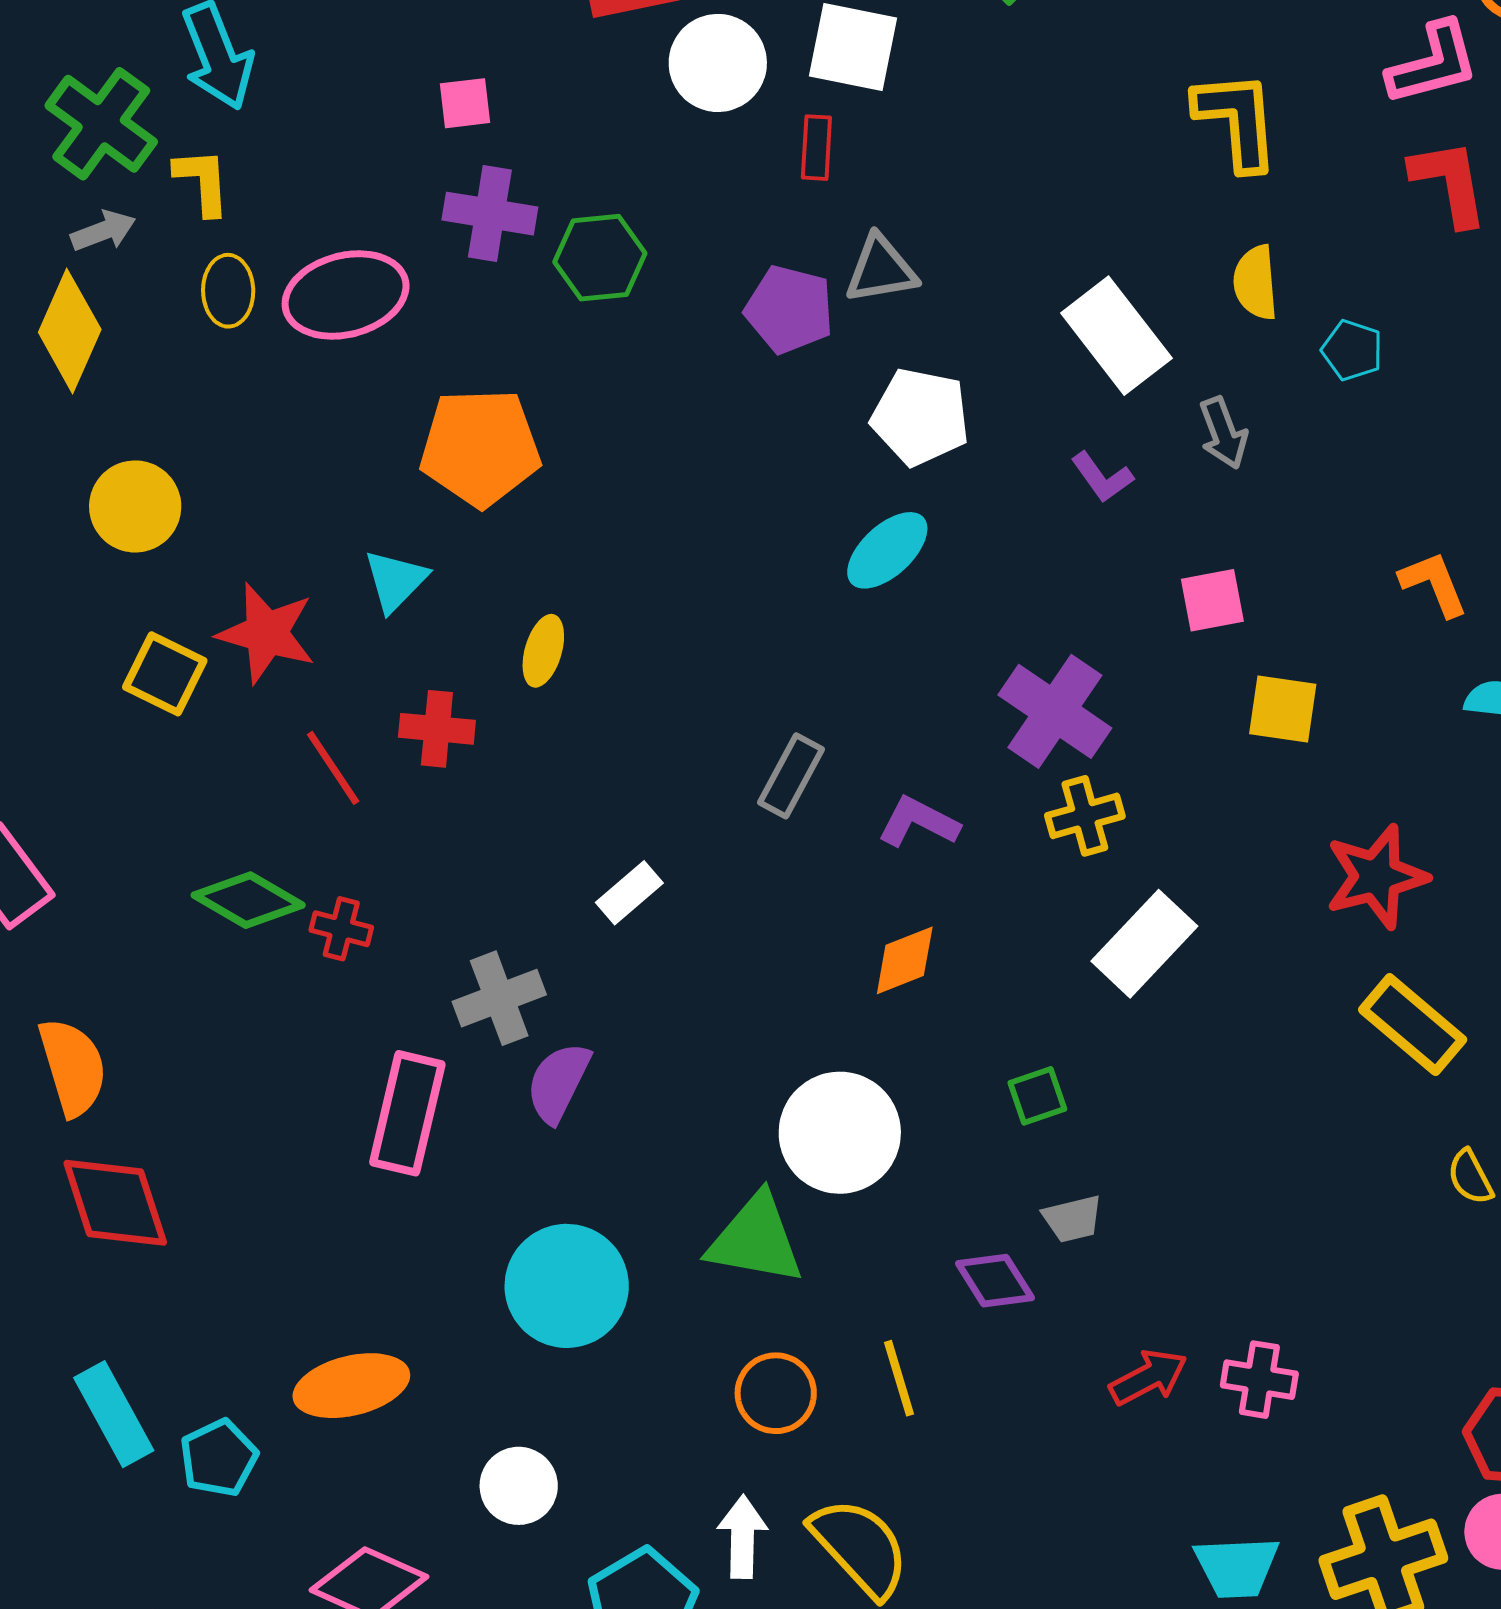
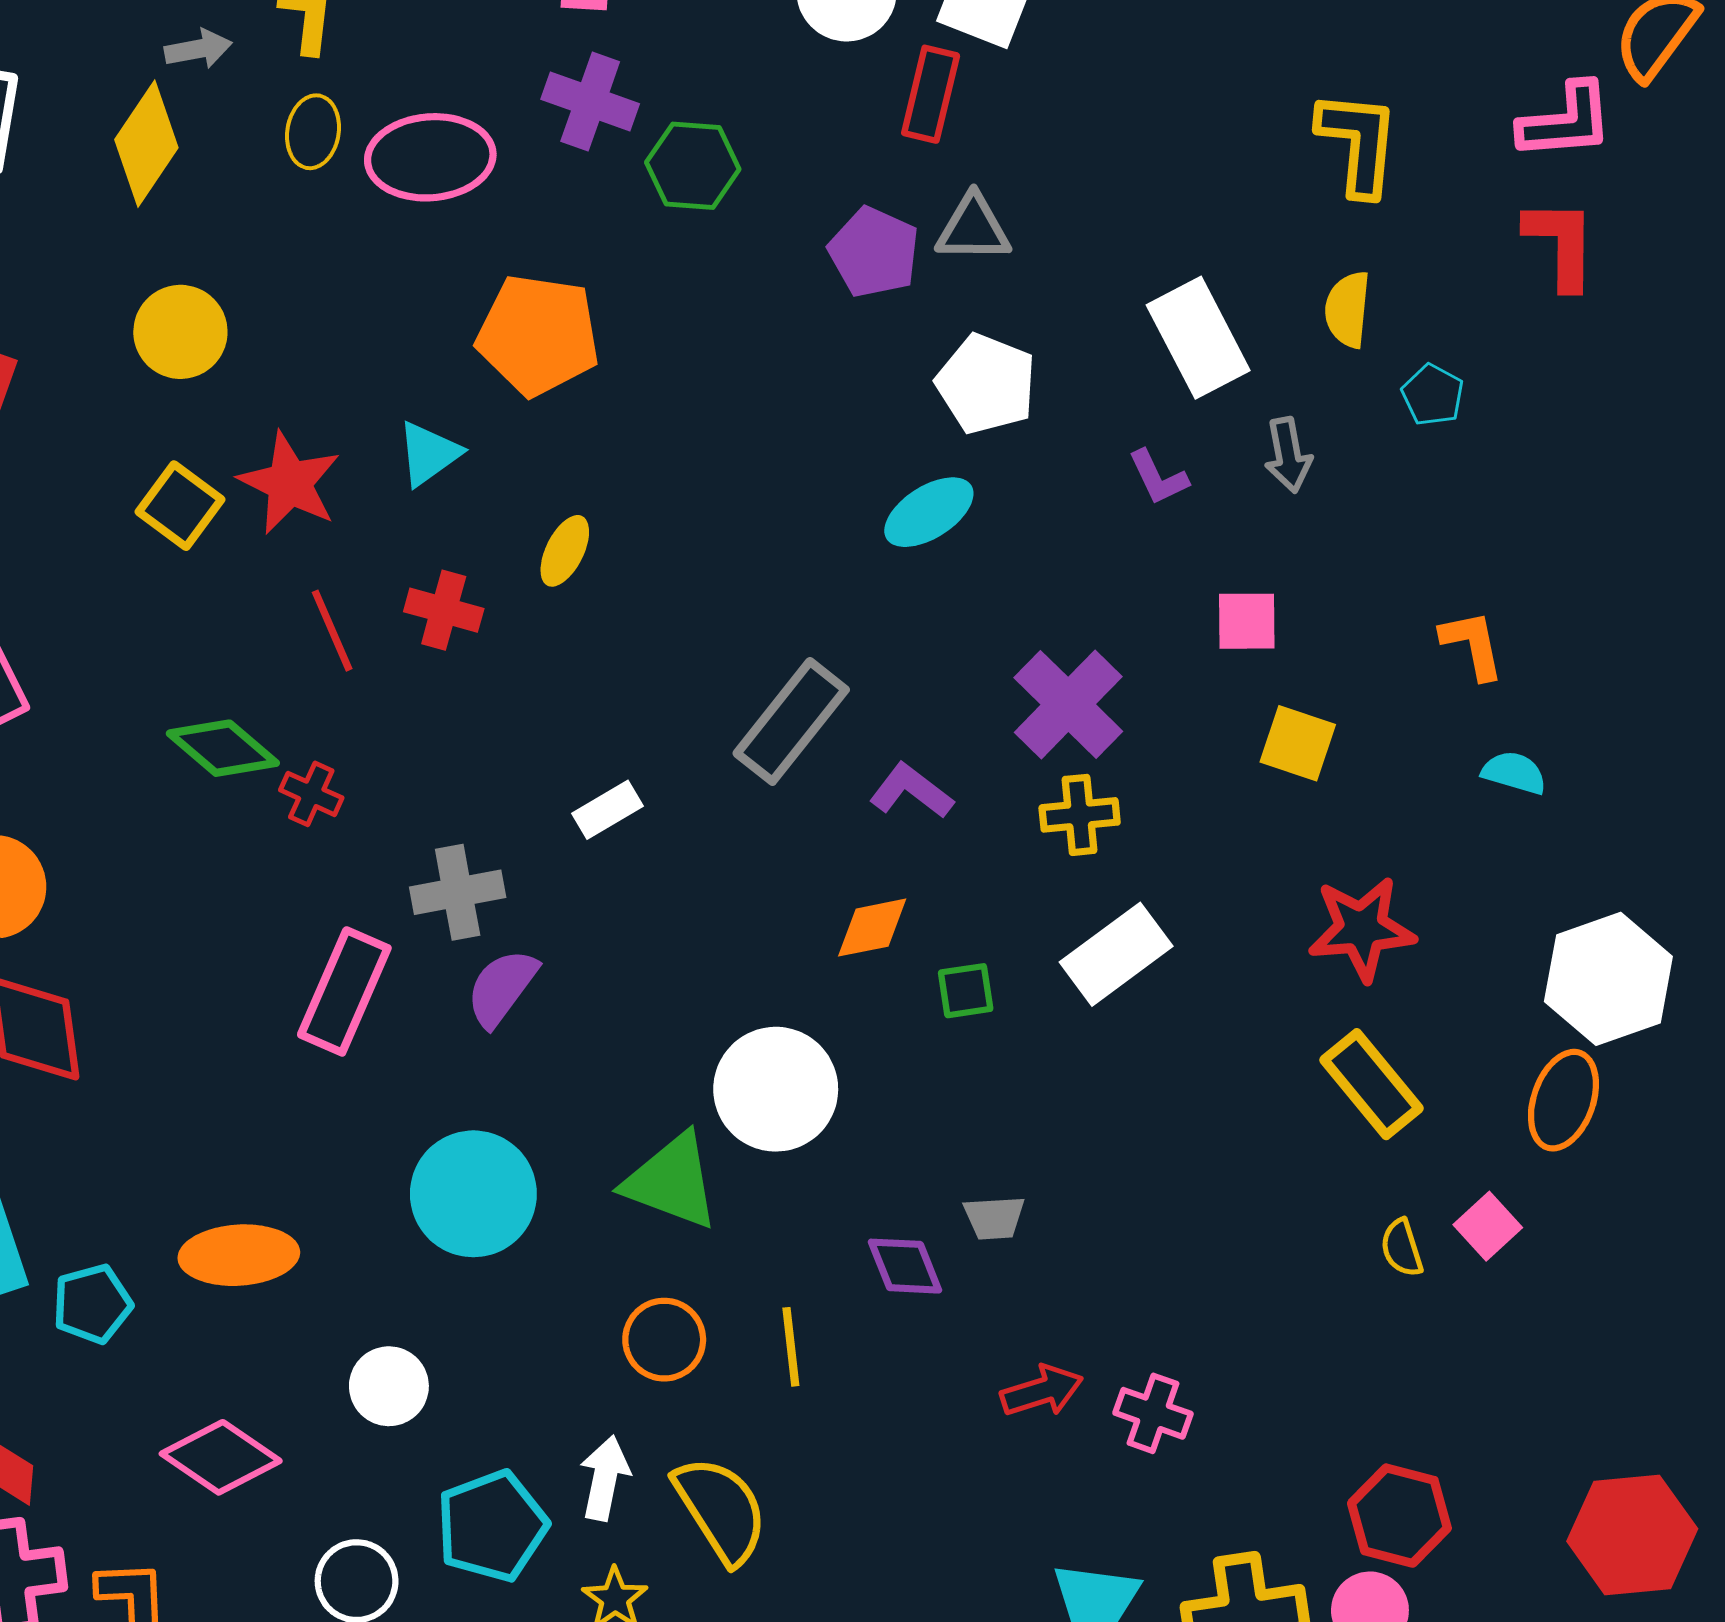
red rectangle: (816, 148) -> (931, 94), size x1.4
gray rectangle: (791, 776) -> (791, 721), size x1.5
green square: (1037, 1096) -> (966, 991), moved

